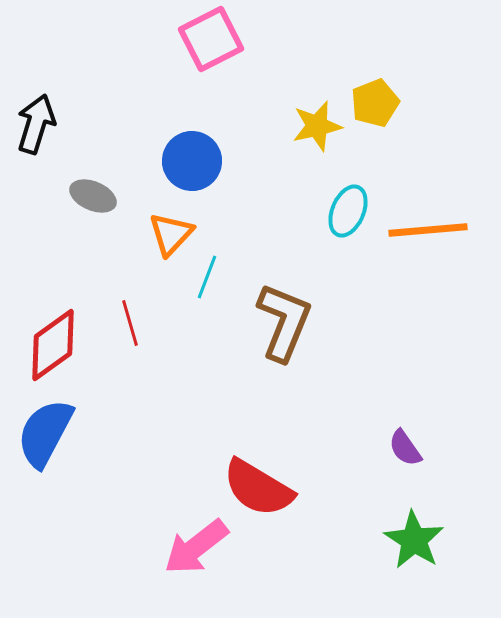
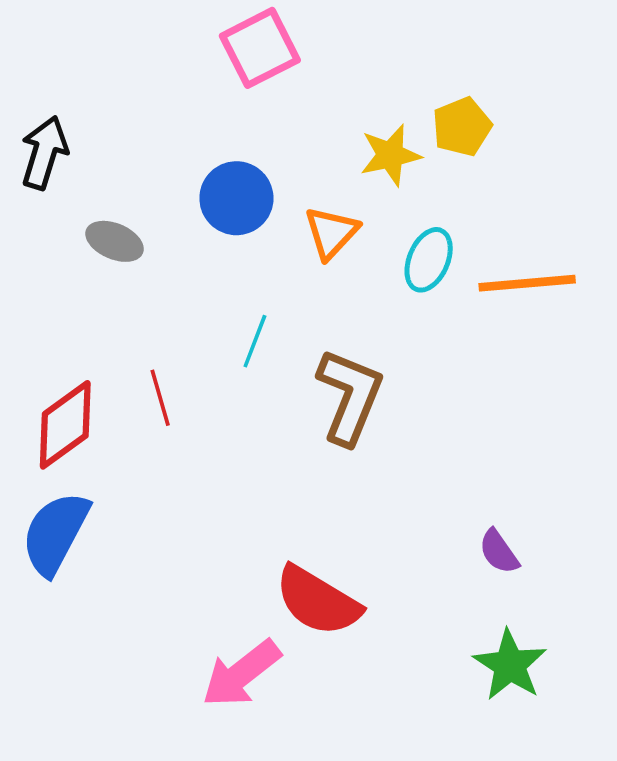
orange triangle: (171, 234) -> (331, 233), moved

